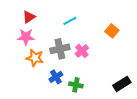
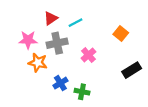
red triangle: (29, 17) -> (51, 18), moved
gray cross: (60, 49) -> (57, 43), moved
black rectangle: (122, 84) -> (132, 70), moved

